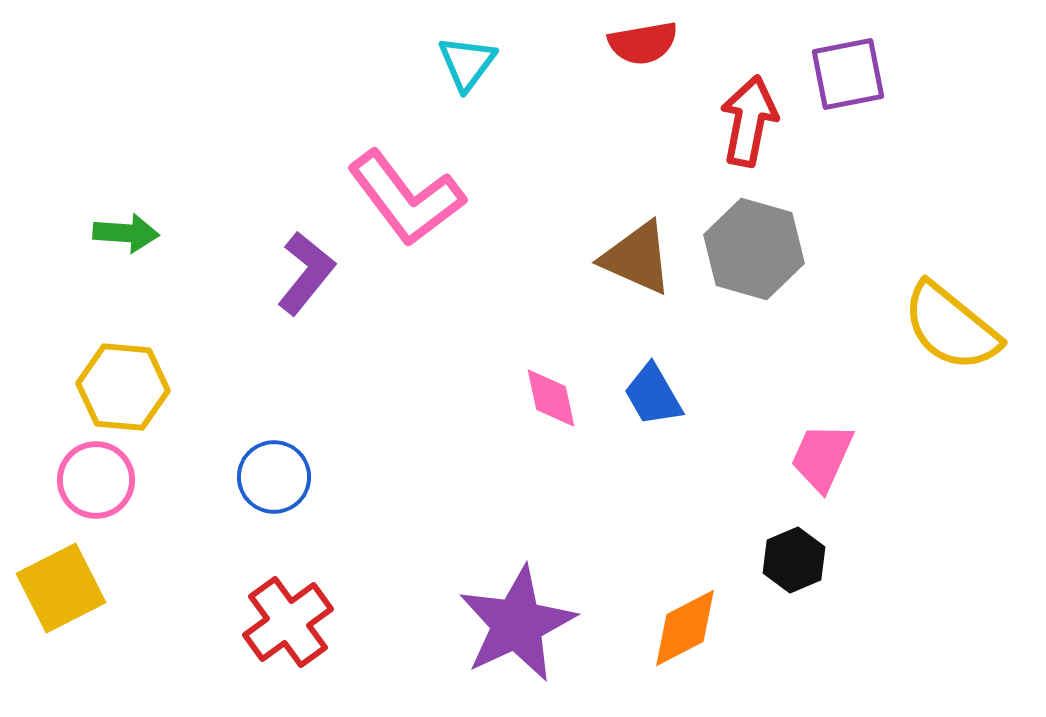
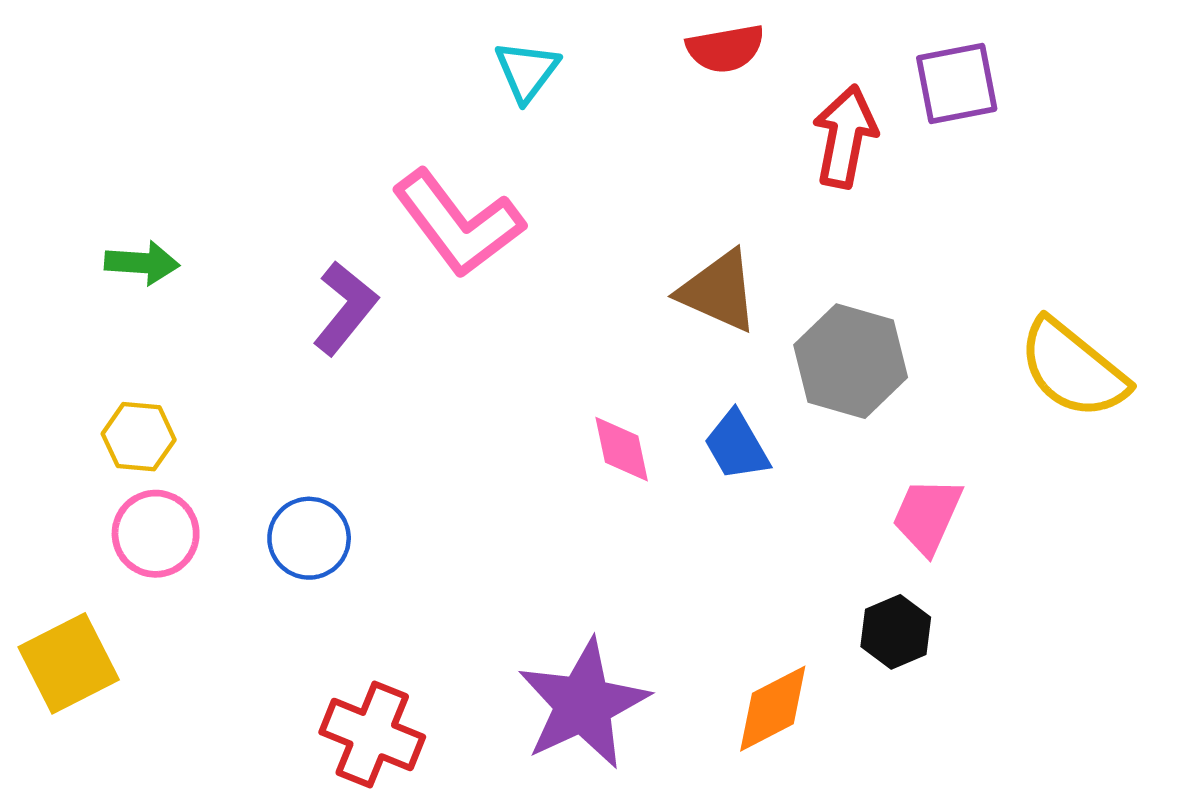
gray hexagon: (754, 249) -> (851, 361), moved
yellow hexagon: (123, 387) -> (139, 437), size x0.7
pink circle: (96, 480) -> (156, 534), moved
red cross: (288, 622) -> (372, 735), moved, turned -32

